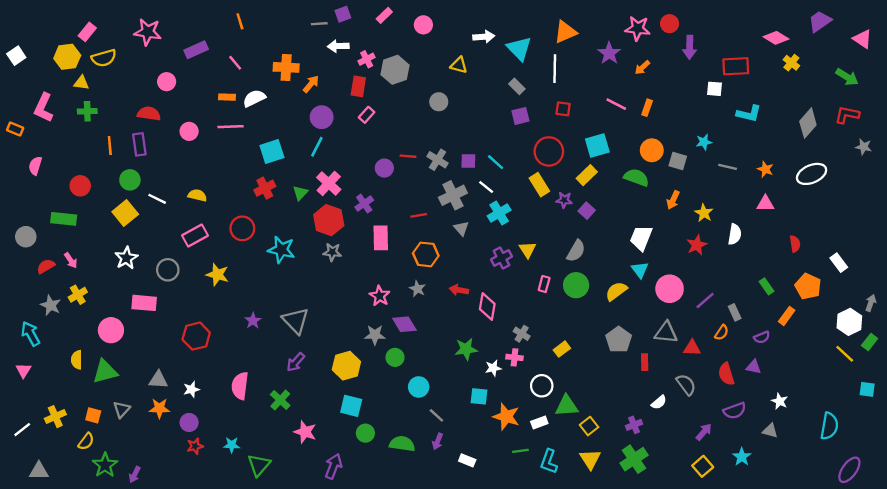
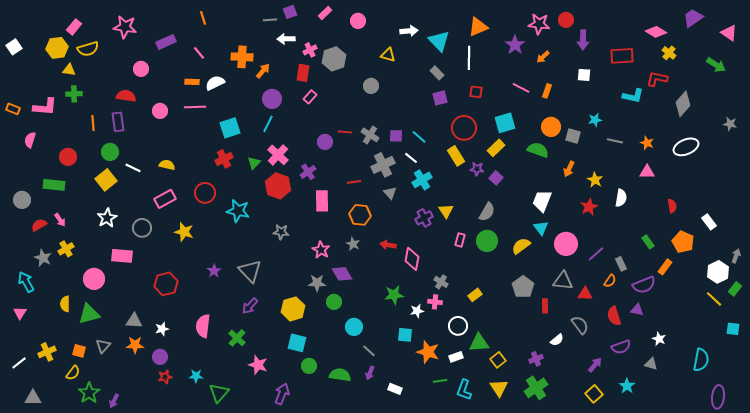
white square: (714, 89) -> (584, 75), moved
pink L-shape: (44, 108) -> (45, 107), moved, turned -110
red L-shape: (847, 115) -> (657, 79), moved
gray star: (332, 252) -> (281, 232), moved
purple semicircle: (762, 337) -> (644, 285), size x1.6
purple ellipse: (849, 470) -> (718, 397), turned -30

